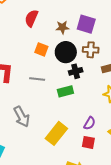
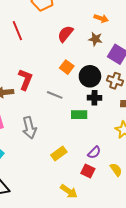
brown star: (62, 27) -> (95, 39), moved
yellow rectangle: (56, 133) -> (59, 154), size x0.7

